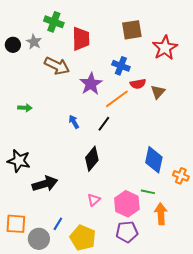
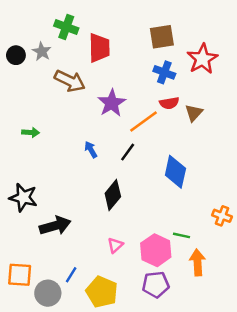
blue cross: (121, 66) -> (164, 72), moved
blue diamond: (154, 160) -> (175, 172), moved

